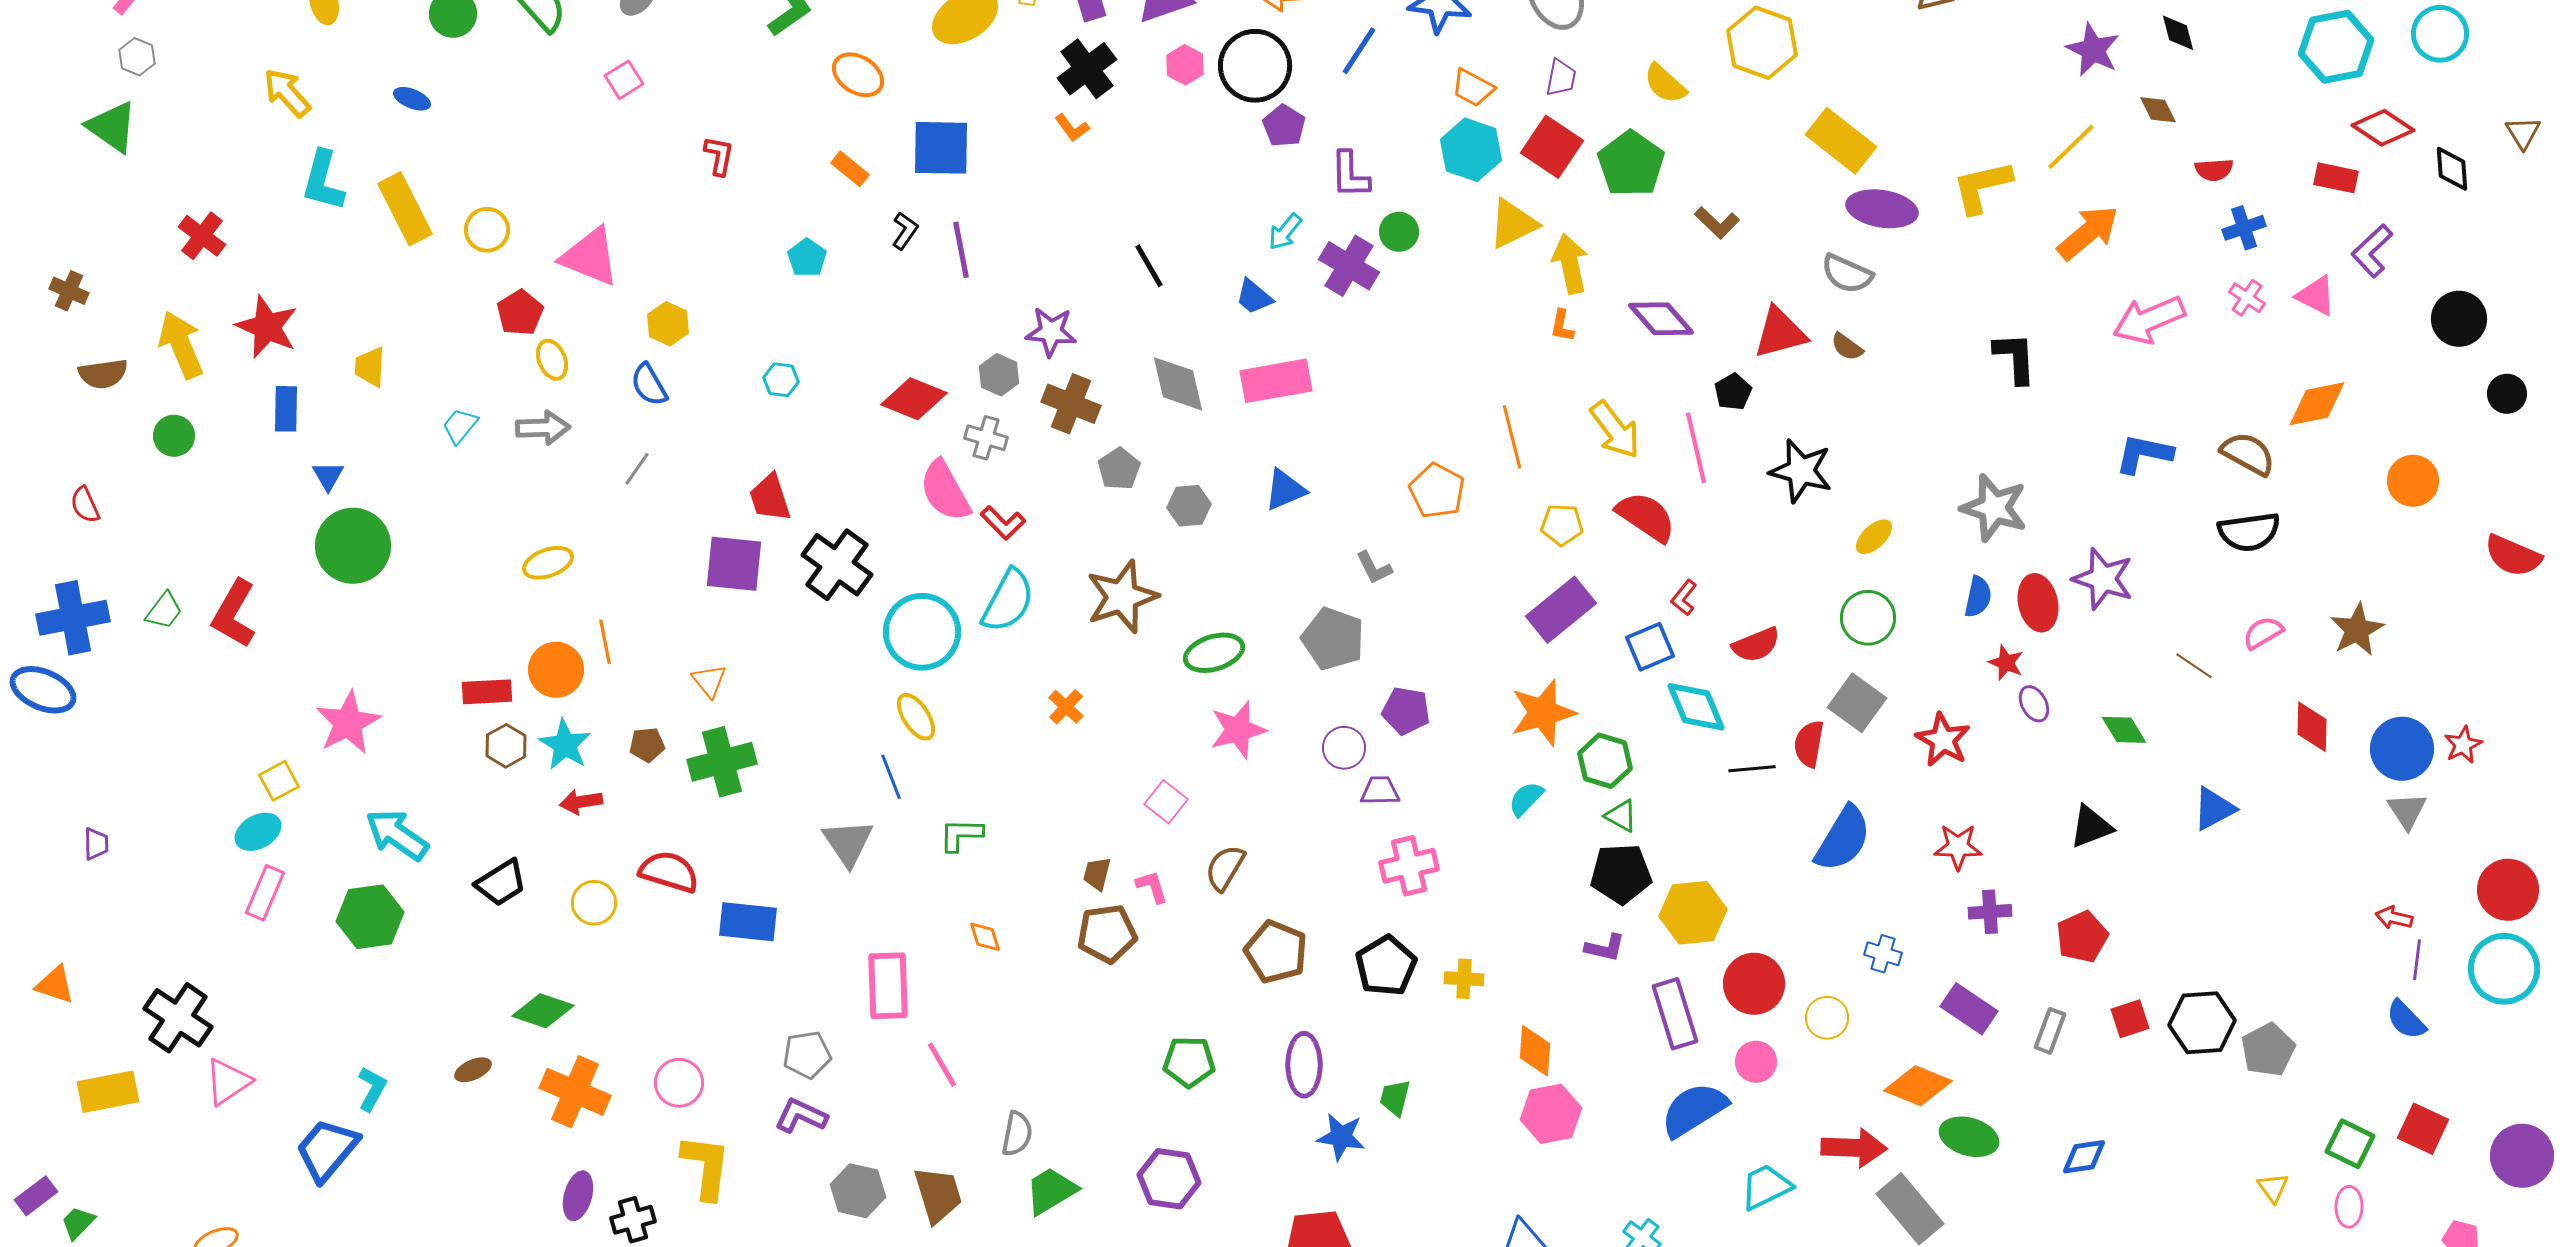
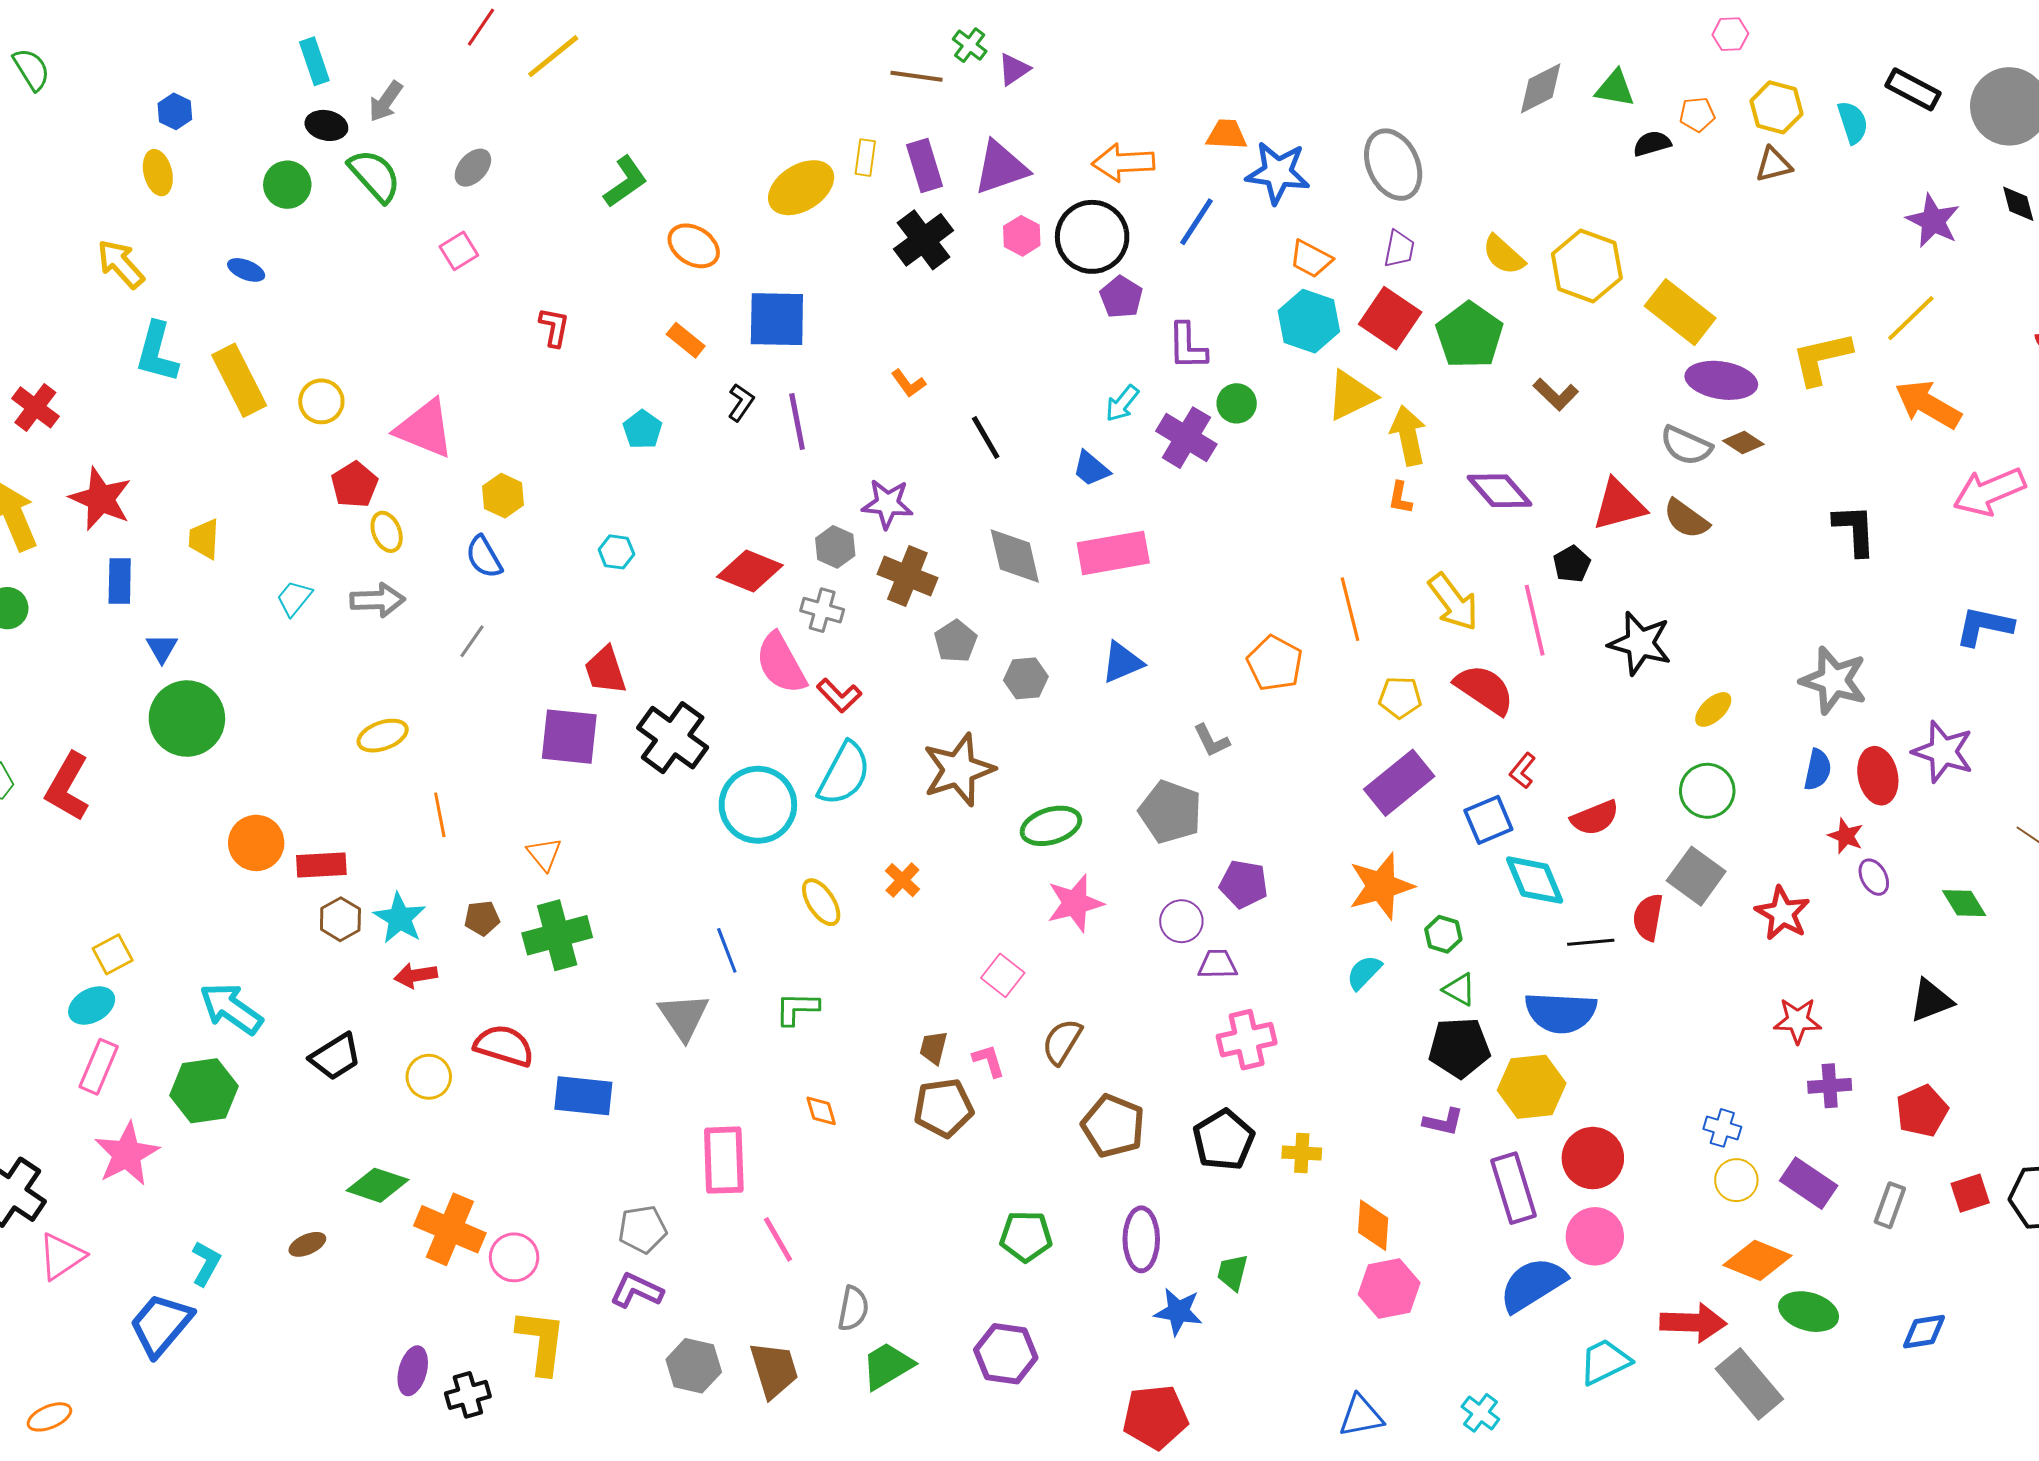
yellow hexagon: (1762, 43) -> (1587, 266), moved
brown diamond: (2158, 110) -> (1743, 443), moved, turned -30
orange L-shape: (1072, 128) -> (908, 383), moved
orange arrow: (2088, 233) -> (1928, 404), turned -110
brown semicircle: (1847, 347) -> (1686, 519), size x1.4
orange circle: (556, 670) -> (256, 843), moved
yellow ellipse: (916, 717) -> (821, 902), moved
pink star: (348, 723) -> (127, 1154), moved
green hexagon: (1605, 761) -> (1443, 934), size x0.7
blue semicircle: (1843, 839) -> (1561, 1013), moved, turned 62
yellow circle: (1827, 1018) -> (1736, 1180), moved
pink circle: (1756, 1062) -> (1595, 1236), size x1.4
orange cross: (575, 1092) -> (450, 1229), moved

